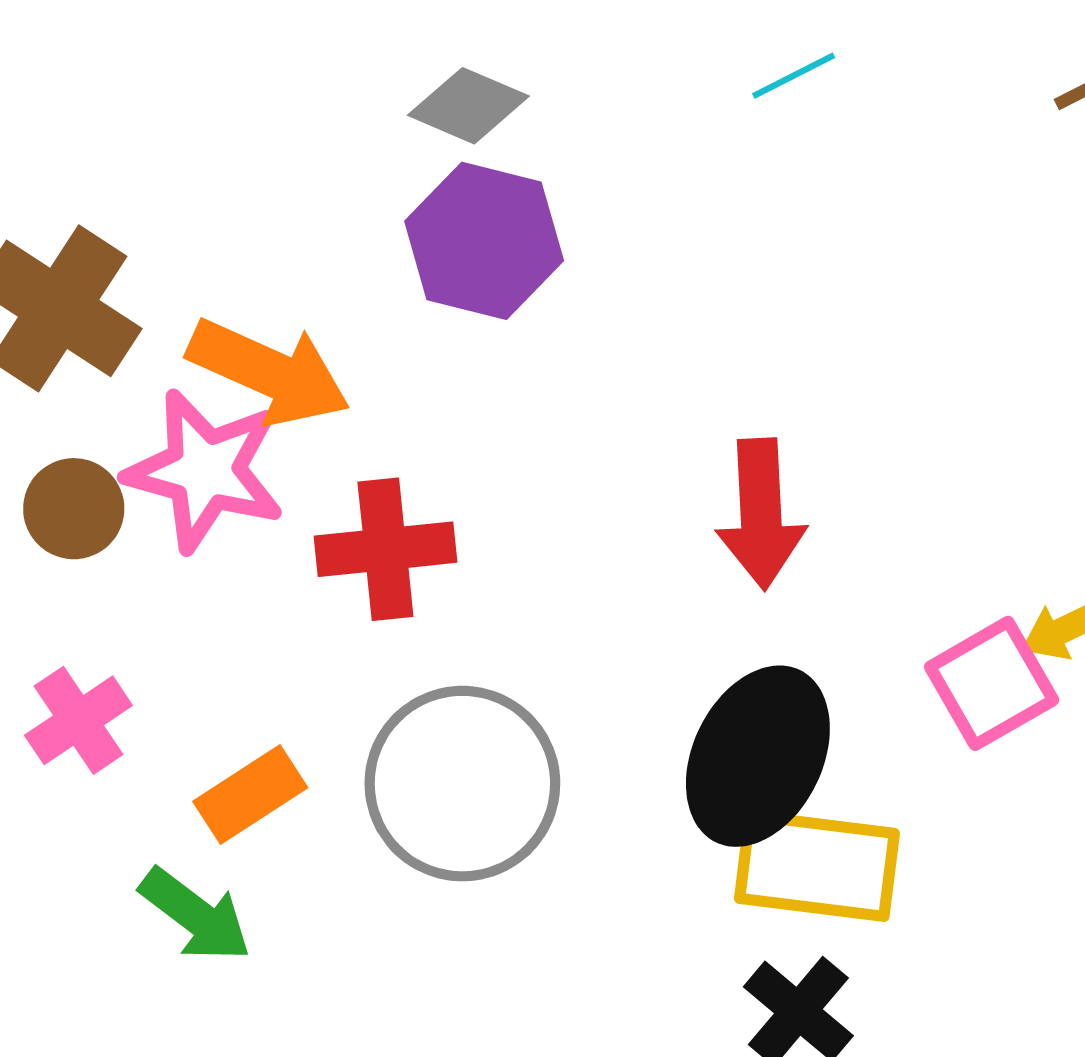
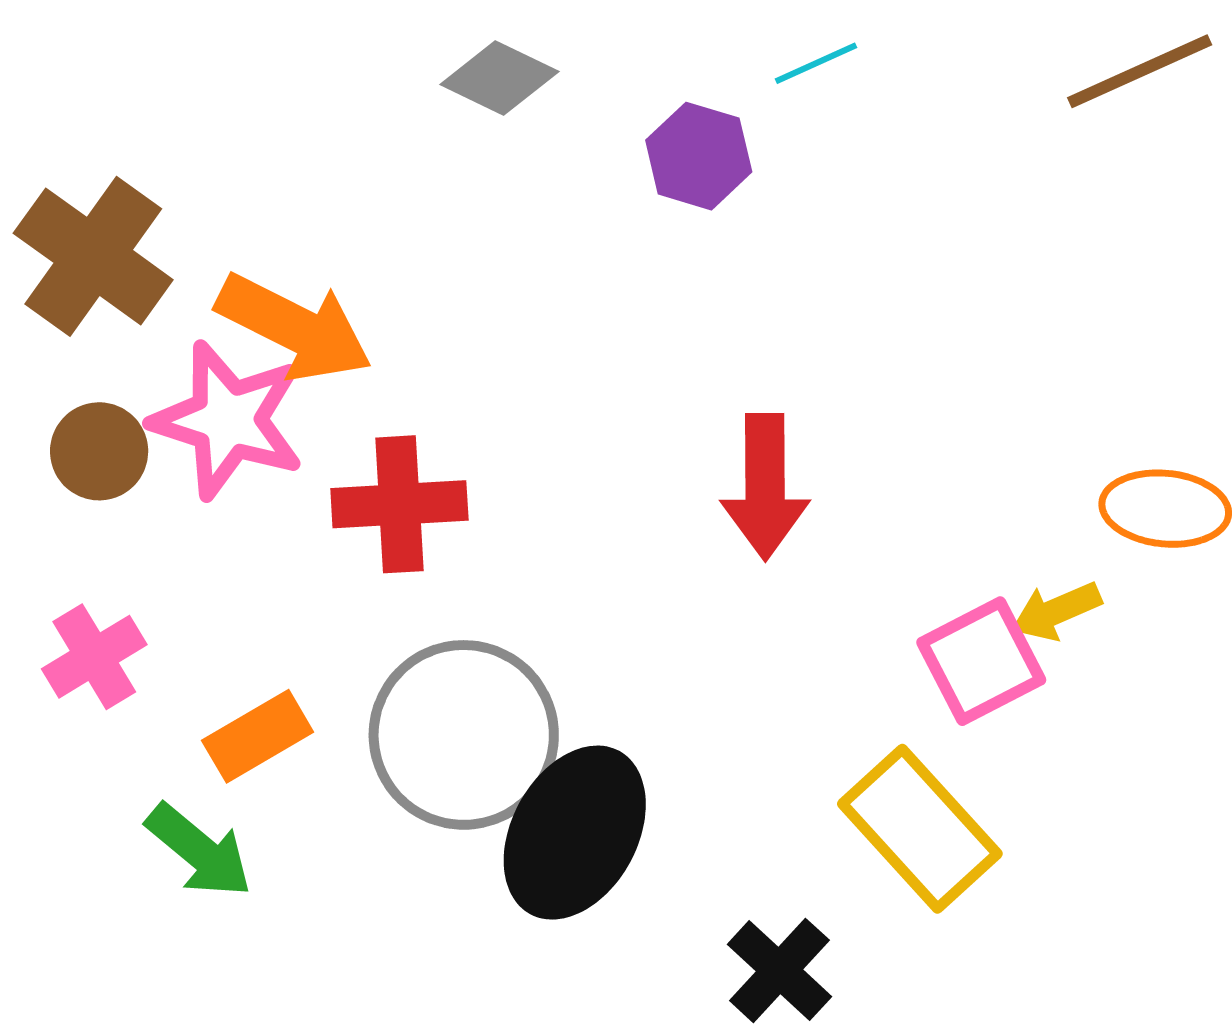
purple hexagon: (484, 241) -> (699, 156), moved, size x0.7
black ellipse: (758, 756) -> (575, 833), moved
yellow rectangle: (817, 866) -> (920, 829), moved, turned 38

